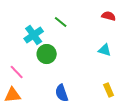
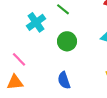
green circle: (47, 54) -> (67, 41), moved

